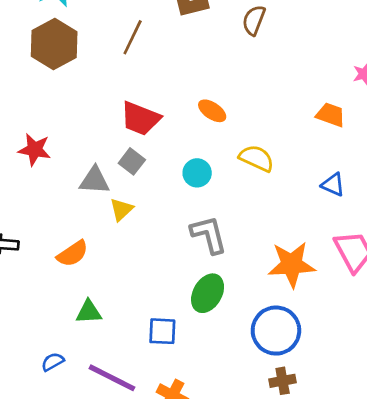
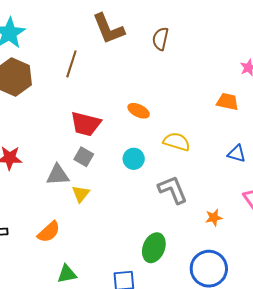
gray L-shape: (209, 235) -> (173, 190), moved
orange star: (292, 265) -> (214, 218), size x0.5

